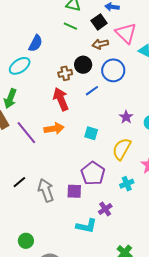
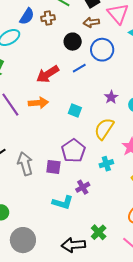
brown cross: (65, 73) -> (48, 18), moved
red arrow: (61, 99) -> (48, 74), turned -105

